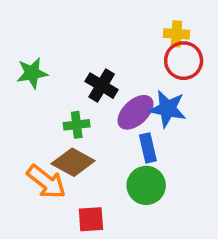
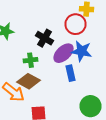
red circle: (184, 61) -> (76, 24), moved
green circle: (146, 185) -> (90, 106), moved

